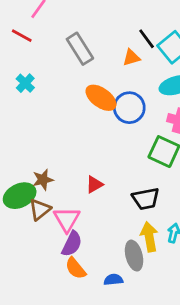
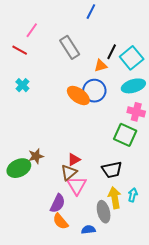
black line: (147, 39) -> (112, 52), turned 63
gray rectangle: (80, 49) -> (70, 47), moved
blue circle: (129, 108) -> (94, 91), moved
brown triangle: (40, 209) -> (69, 172), moved
pink triangle: (67, 219) -> (77, 185), moved

